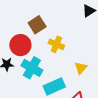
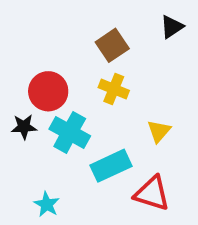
brown square: (37, 25) -> (112, 45), moved

